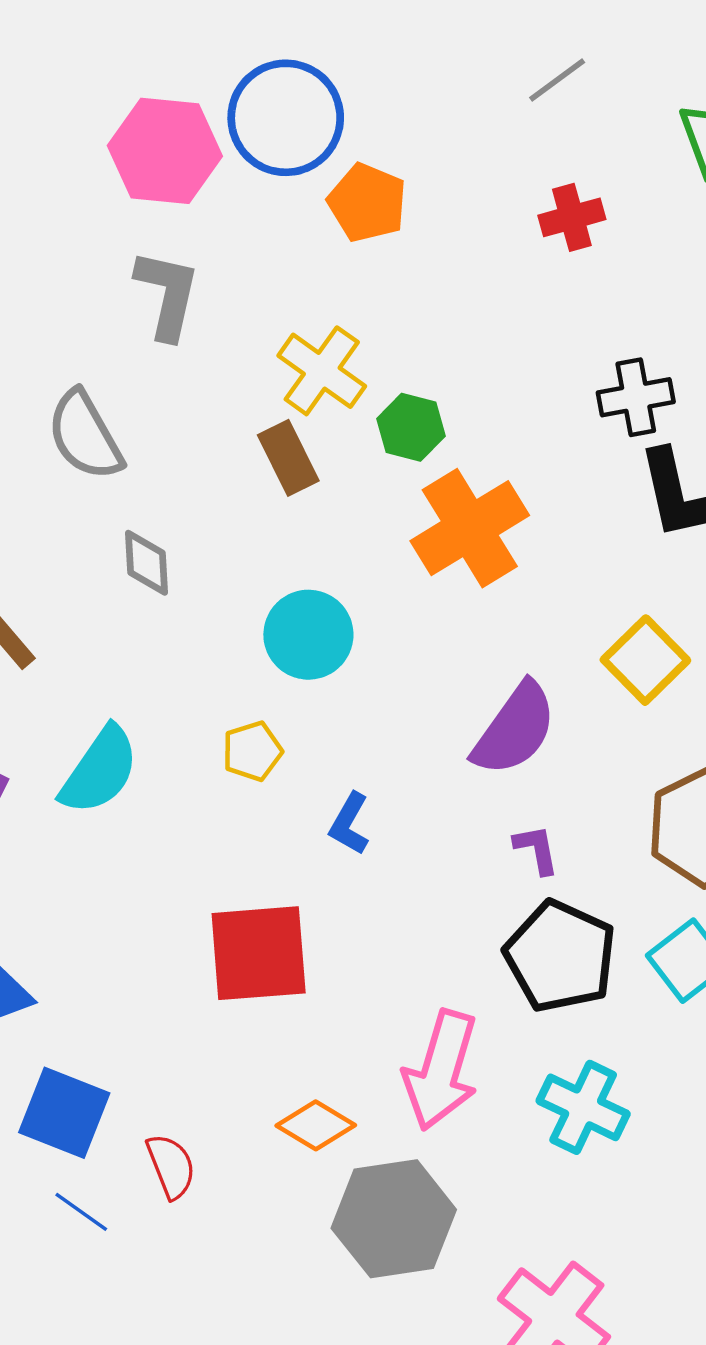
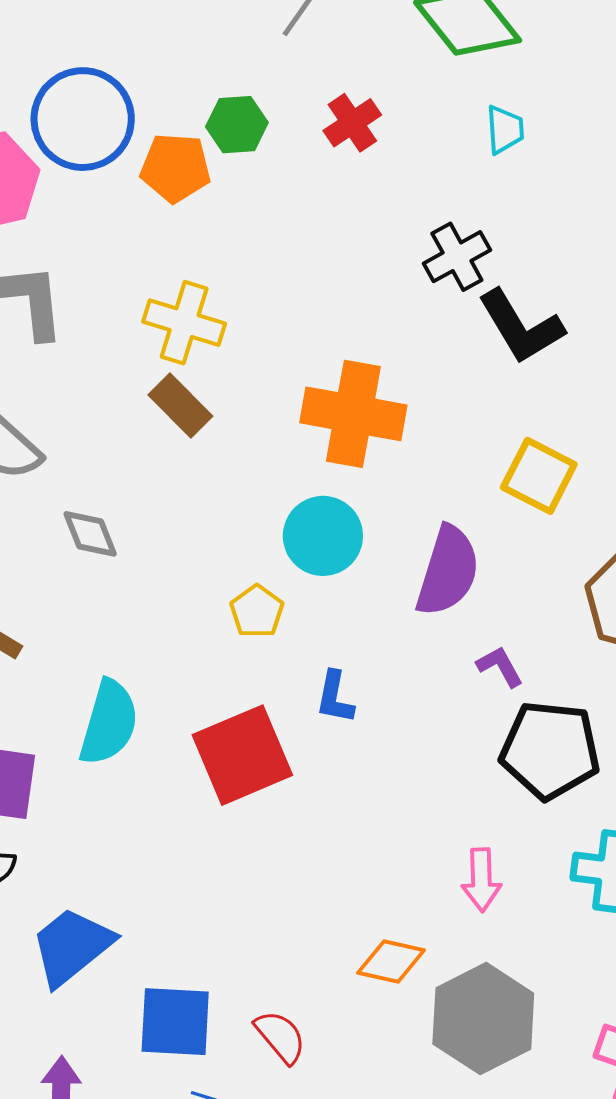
green hexagon: (411, 427) -> (237, 125), moved
orange cross: (470, 528) -> (353, 414), turned -30
cyan circle: (308, 635) -> (323, 536), moved
yellow pentagon: (252, 751) -> (257, 611), moved
red square: (259, 953) -> (242, 755), moved
pink arrow: (441, 1070) -> (481, 880), size x0.6

